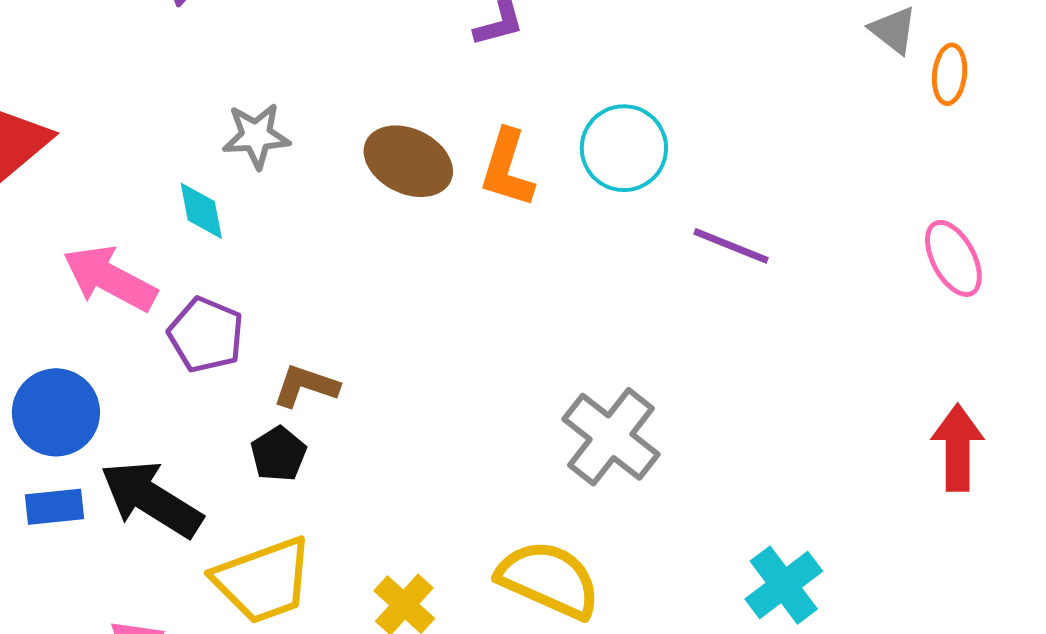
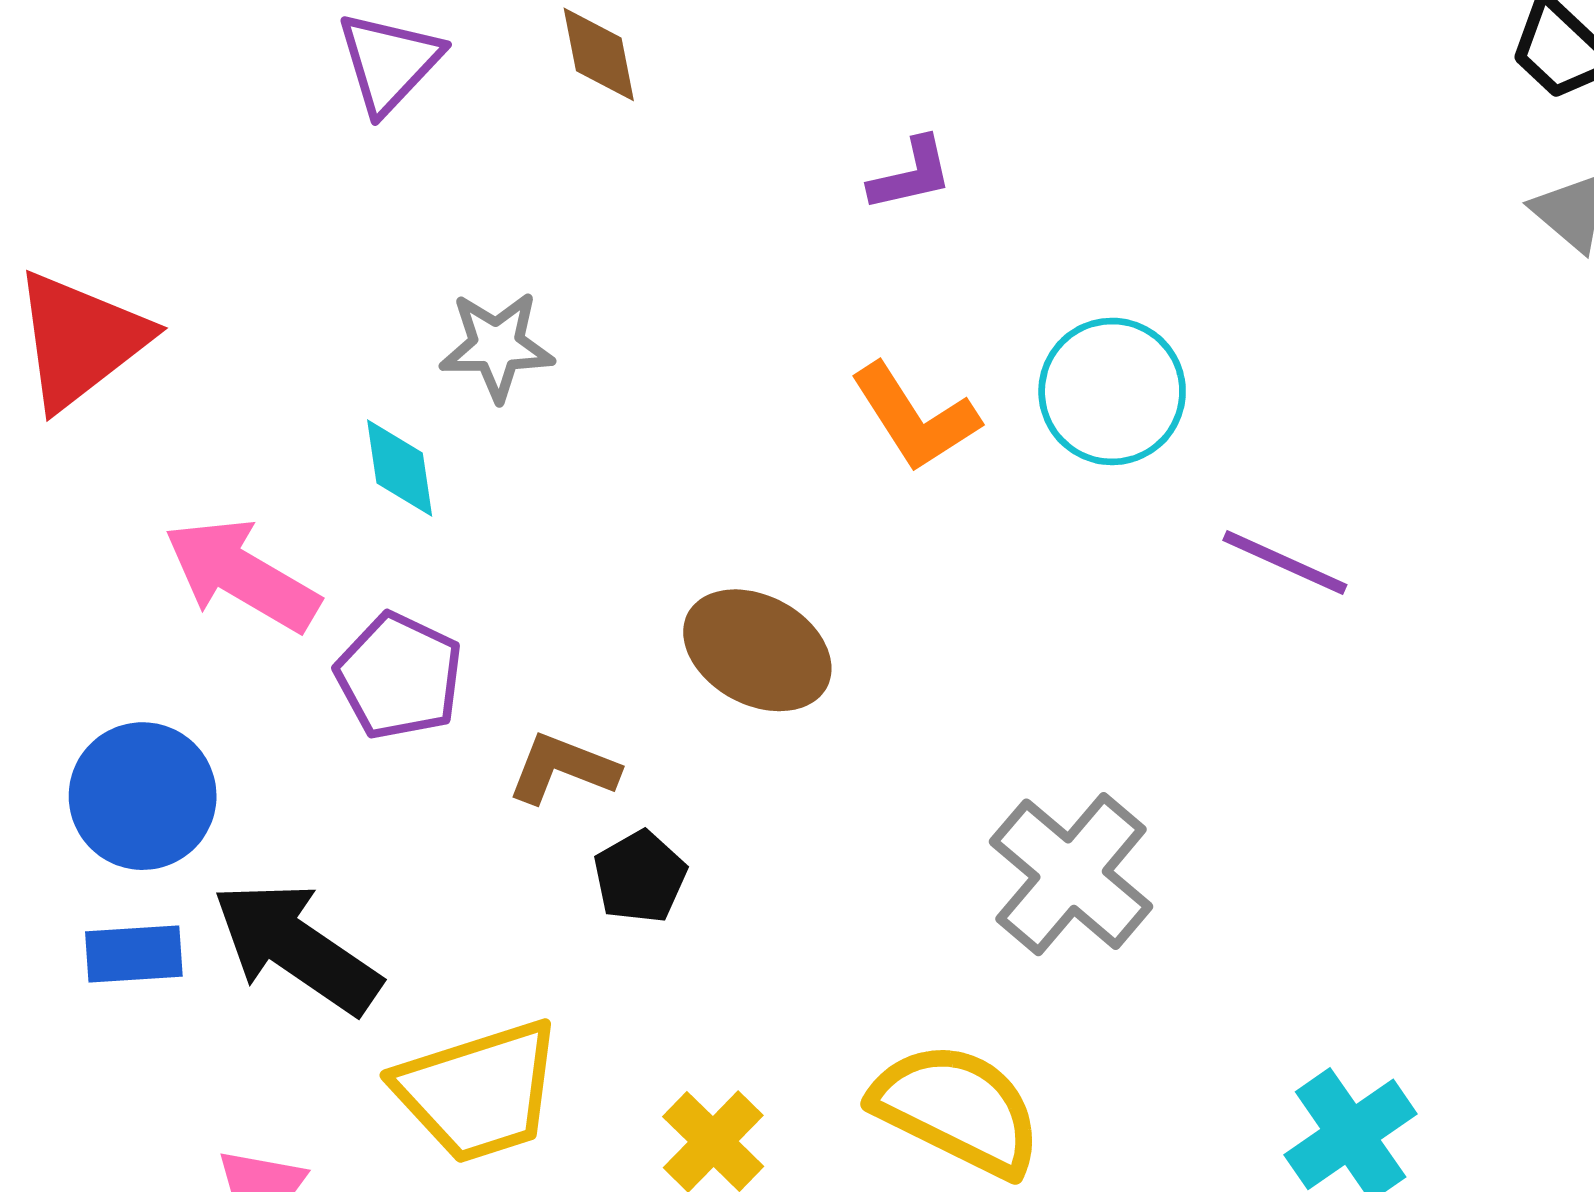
brown ellipse: (408, 161) -> (757, 650), moved
orange L-shape: (507, 168) -> (915, 417), turned -52
black pentagon: (278, 454) -> (640, 877), moved

